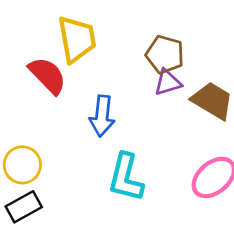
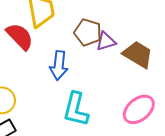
brown pentagon: (165, 55) -> (88, 32), moved

